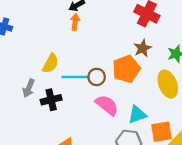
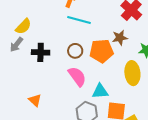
yellow semicircle: (51, 63) -> (23, 26), moved
cyan line: (76, 77) -> (79, 20), moved
black cross: (51, 100) -> (41, 52), moved

